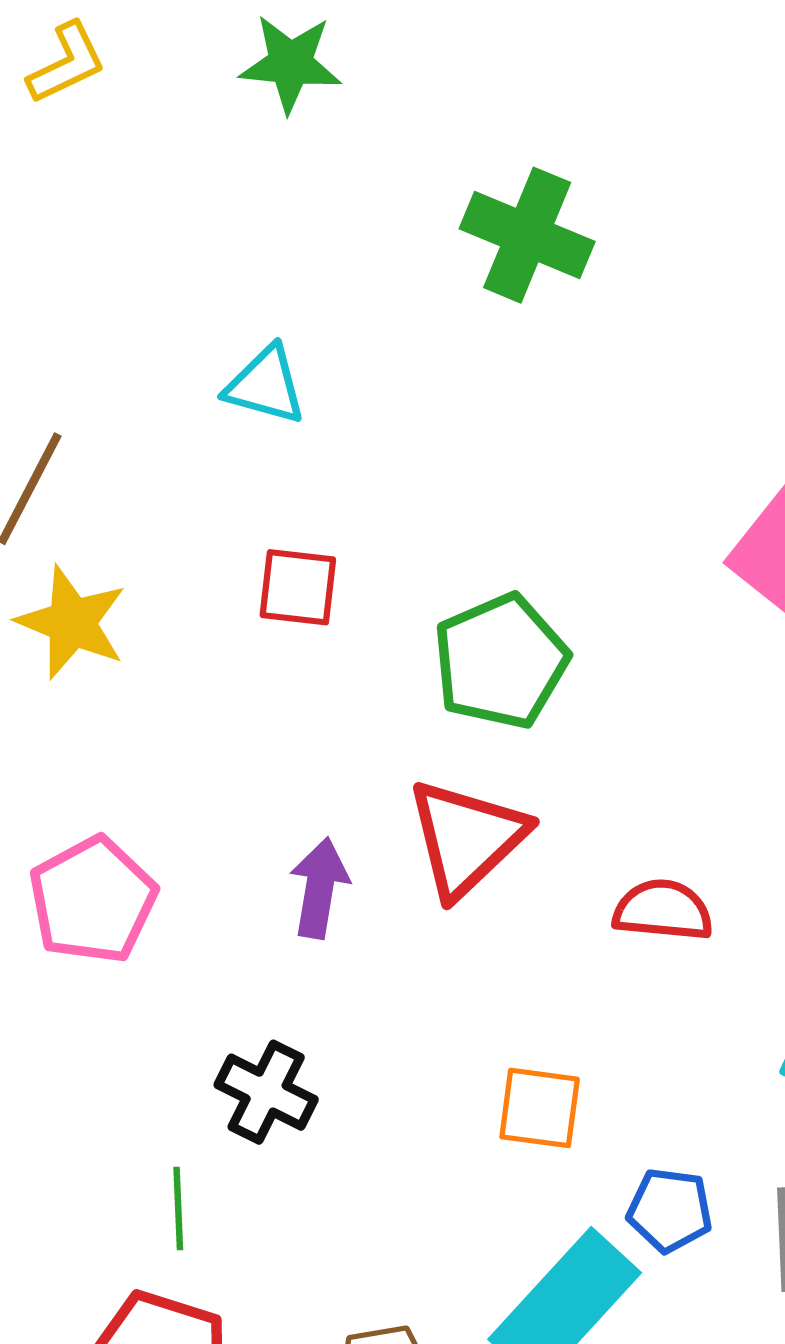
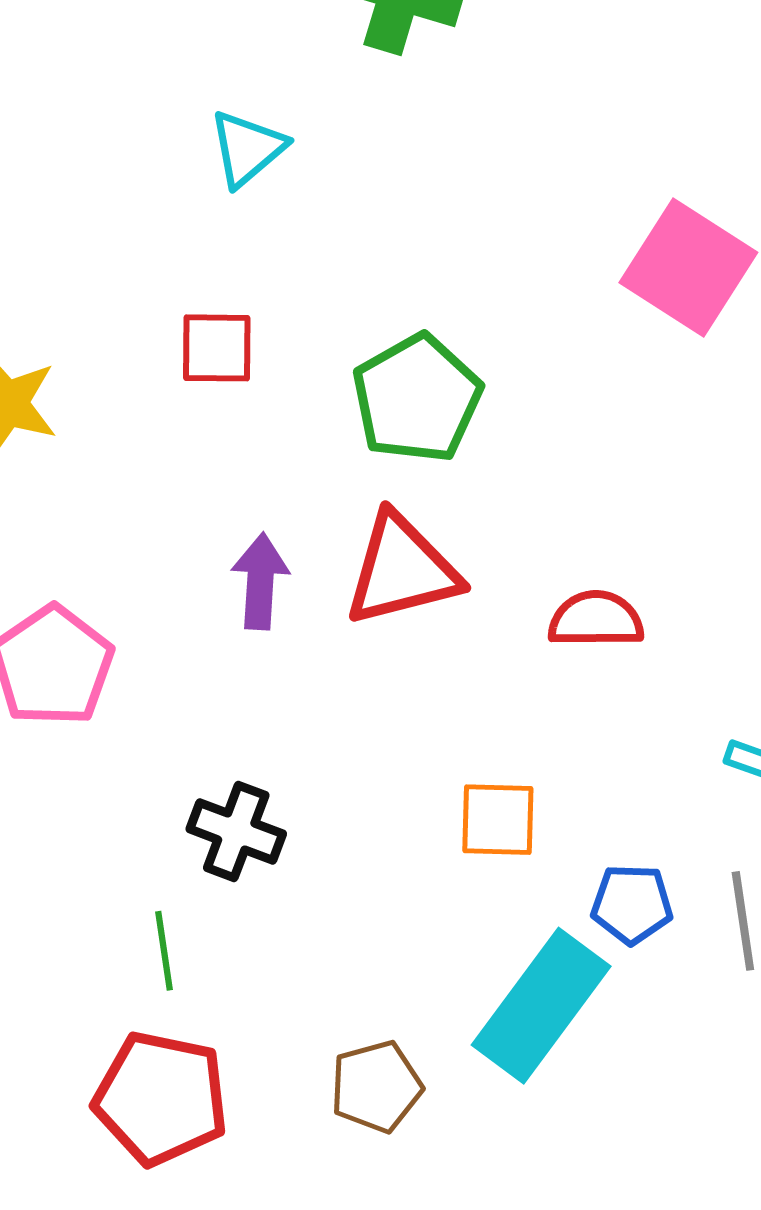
cyan triangle: (265, 385) -> (247, 148), moved, turned -50
red triangle: (467, 838) -> (402, 570), turned 35
purple arrow: (319, 888) -> (260, 581), moved

